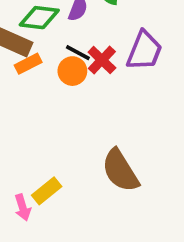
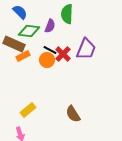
brown semicircle: (120, 171) -> (73, 114), size x0.7
yellow rectangle: (47, 191) -> (28, 110), moved

